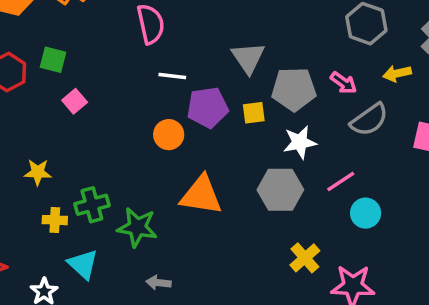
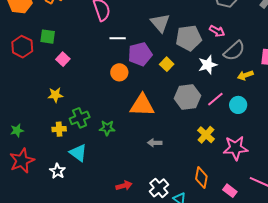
yellow arrow: (397, 73) -> (245, 75), moved
yellow square: (254, 113) -> (167, 64), moved, turned -32
white star: (300, 142) -> (208, 65), moved
yellow star: (38, 172) -> (55, 95), moved
pink line: (341, 181) -> (215, 99), moved
green star: (137, 227) -> (107, 128), size x0.7
gray arrow: (158, 283) -> (155, 143), moved

